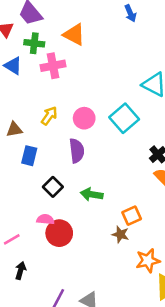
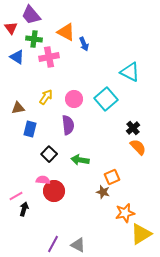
blue arrow: (130, 13) -> (84, 44), moved
black arrow: (20, 271) -> (24, 209), moved

